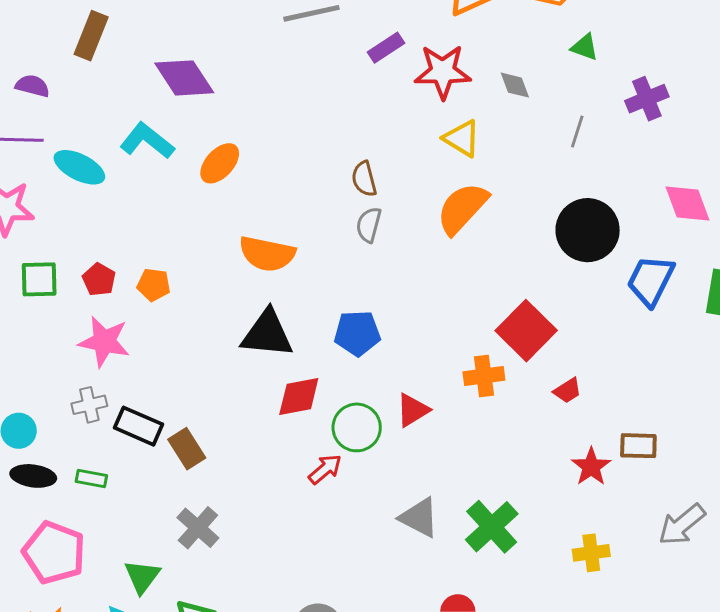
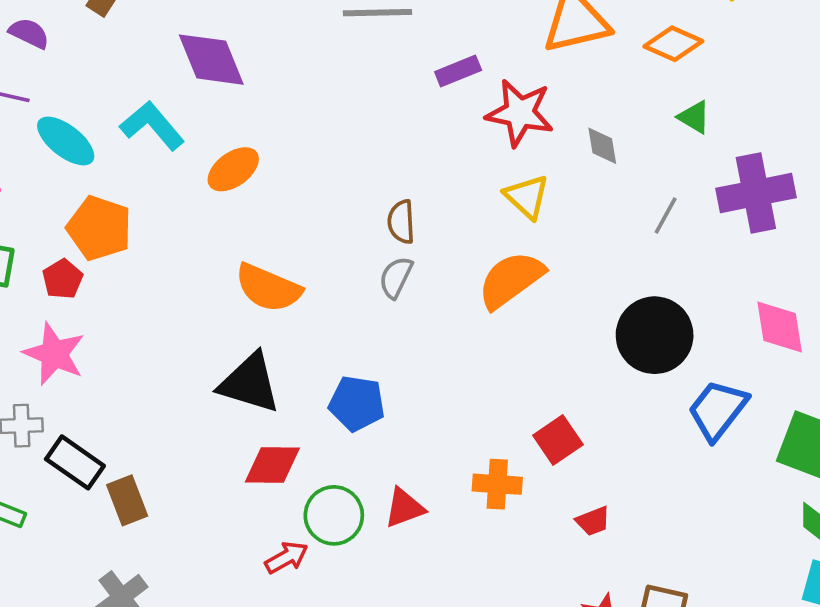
purple cross: (647, 99) -> (756, 193), size x1.5
orange pentagon: (154, 285) -> (99, 228), moved, size x1.6
red square: (526, 331) -> (558, 440), size x0.7

